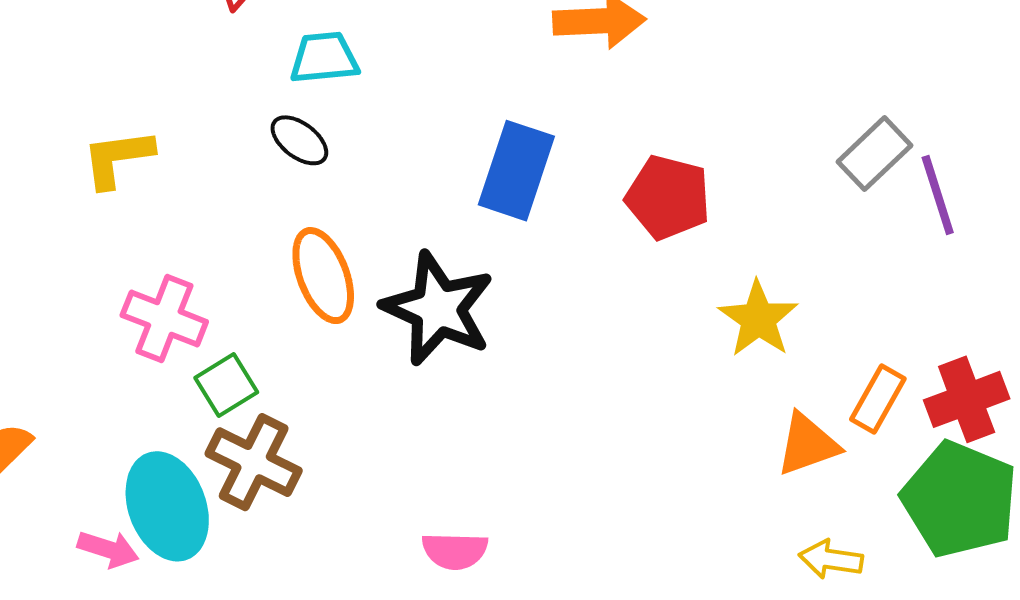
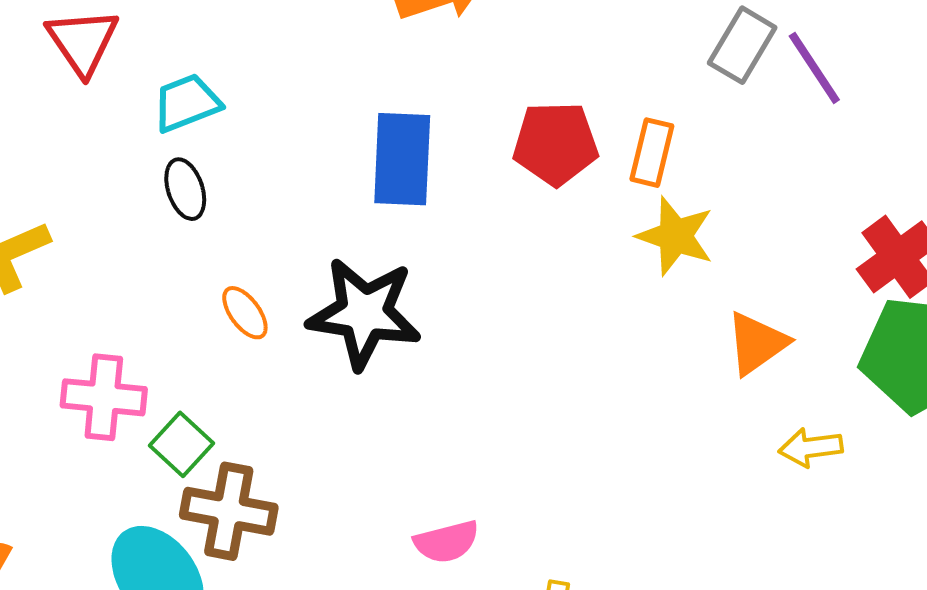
black ellipse: (299, 140) -> (185, 189), turned 50
orange ellipse: (323, 276) -> (245, 313), size x0.6
orange rectangle: (878, 399) -> (652, 153), moved

